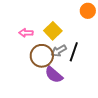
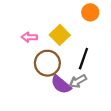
orange circle: (88, 11) -> (90, 12), moved
gray arrow: (59, 51) -> (78, 81), moved

